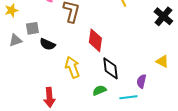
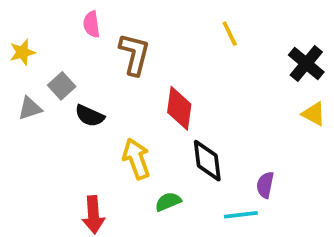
gray square: (32, 28) -> (62, 86), turned -32
yellow triangle: (162, 61) -> (314, 114), moved
green semicircle: (99, 90) -> (168, 202), moved

